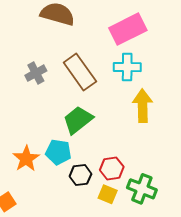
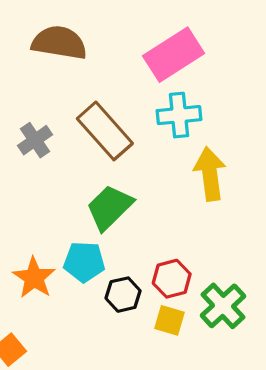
green cross: (142, 189) -> (223, 306), turned 32

